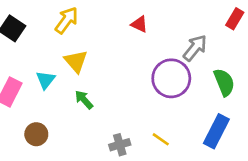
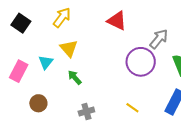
red triangle: (139, 24) -> (117, 21), size x1.5
gray cross: (120, 145) -> (86, 112), moved

